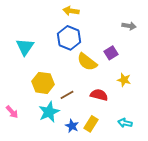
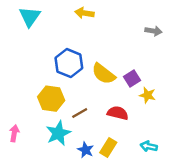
blue hexagon: (69, 38) -> (69, 63), moved
cyan triangle: (25, 47) -> (30, 17), moved
purple square: (111, 53) -> (132, 79), moved
pink arrow: (12, 112) -> (14, 133), turned -128

